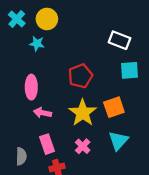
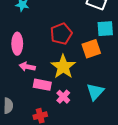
orange square: (114, 107) -> (91, 49), moved
pink rectangle: (47, 144) -> (42, 85), moved, turned -60

